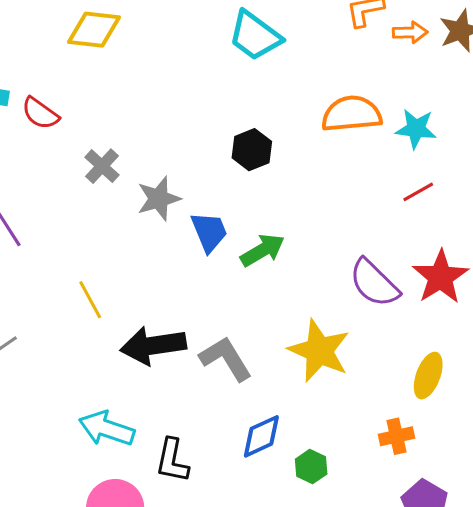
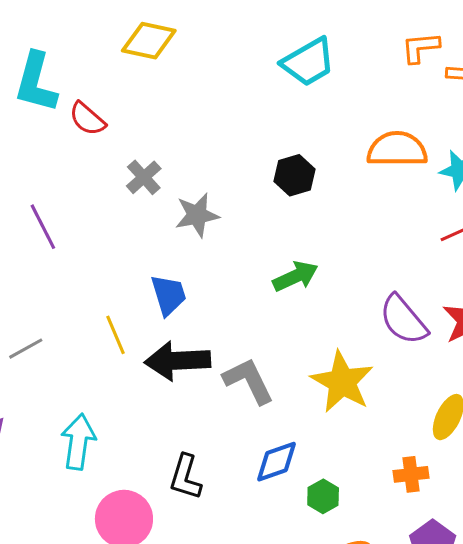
cyan trapezoid: (255, 36) -> (308, 62), turned -72
blue trapezoid: (209, 232) -> (169, 295), moved
yellow line: (90, 300) -> (116, 335), moved
cyan arrow: (107, 429) -> (78, 442), moved, turned 74

